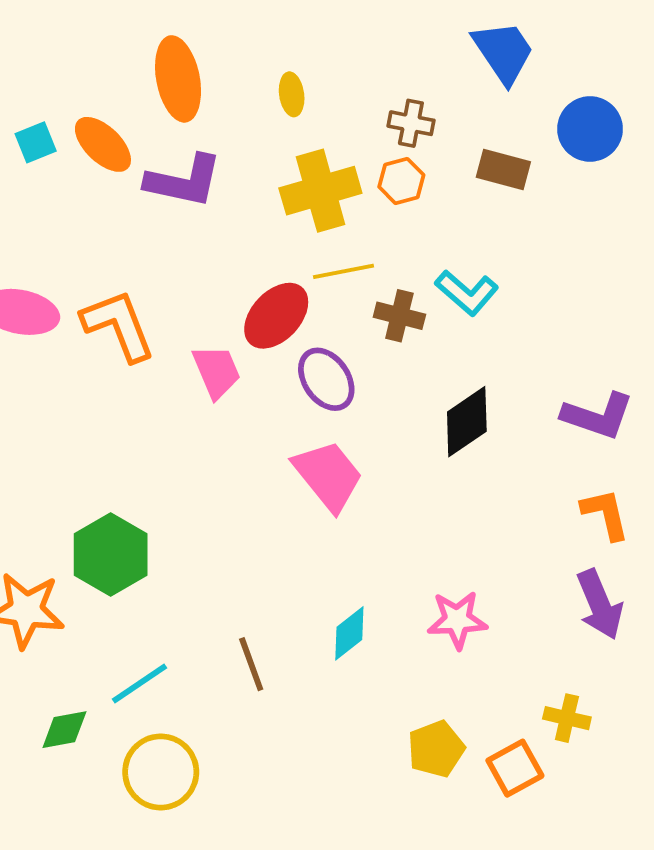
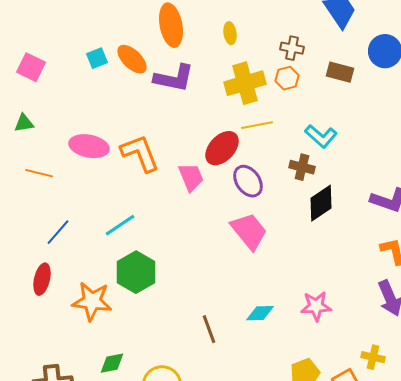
brown cross: (399, 316) -> (302, 167), moved
cyan diamond: (349, 633) -> (260, 313), turned 36
cyan line: (140, 683) -> (120, 225), moved

